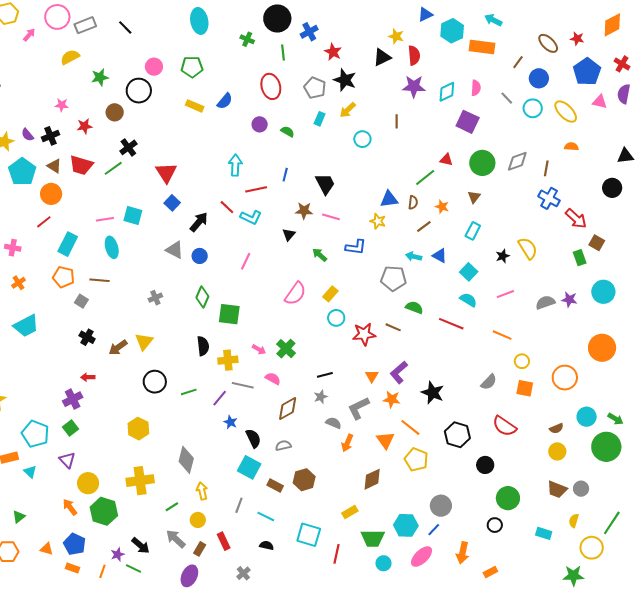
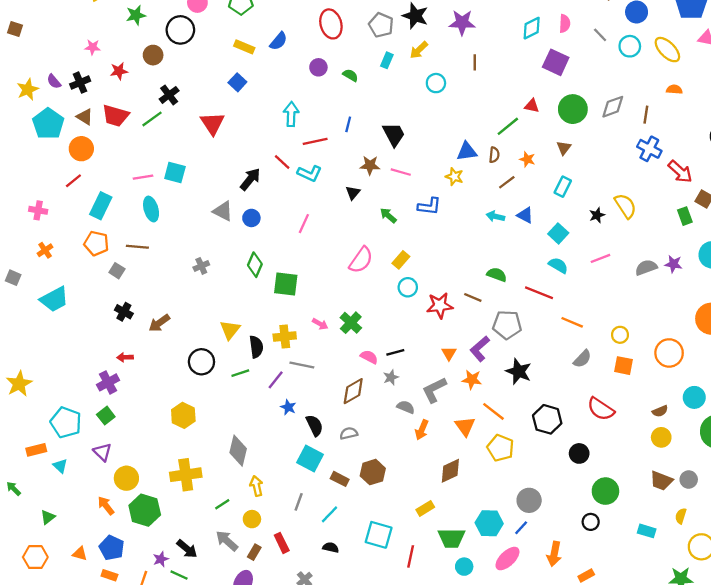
purple star: (414, 86) -> (462, 23), moved
blue square: (172, 203) -> (237, 82), moved
gray pentagon: (393, 278) -> (507, 325), moved
orange line: (502, 335) -> (572, 322), moved
yellow triangle: (144, 342) -> (230, 330), moved
black semicircle: (203, 346) -> (256, 347), moved
pink semicircle: (273, 378) -> (369, 357), moved
cyan line: (266, 516) -> (329, 514), turned -72

